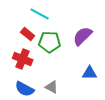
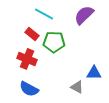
purple semicircle: (83, 36) -> (84, 15), moved
gray triangle: (52, 87) -> (77, 87), moved

